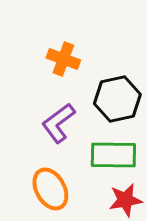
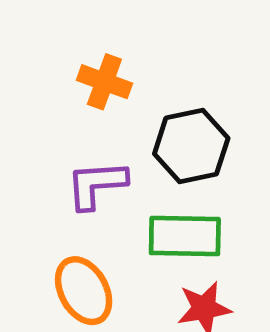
purple L-shape: (58, 123) -> (96, 185), turned 33

